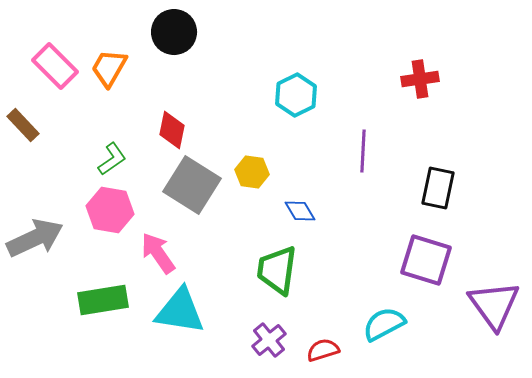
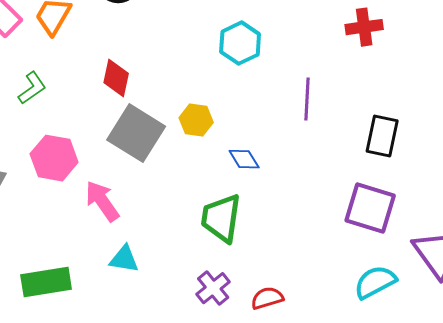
green L-shape: (112, 159) -> (32, 88), moved
green rectangle: (103, 300) -> (46, 282), moved
cyan triangle: (180, 311) -> (124, 259), size x0.6
cyan semicircle: (384, 324) -> (375, 282), moved

